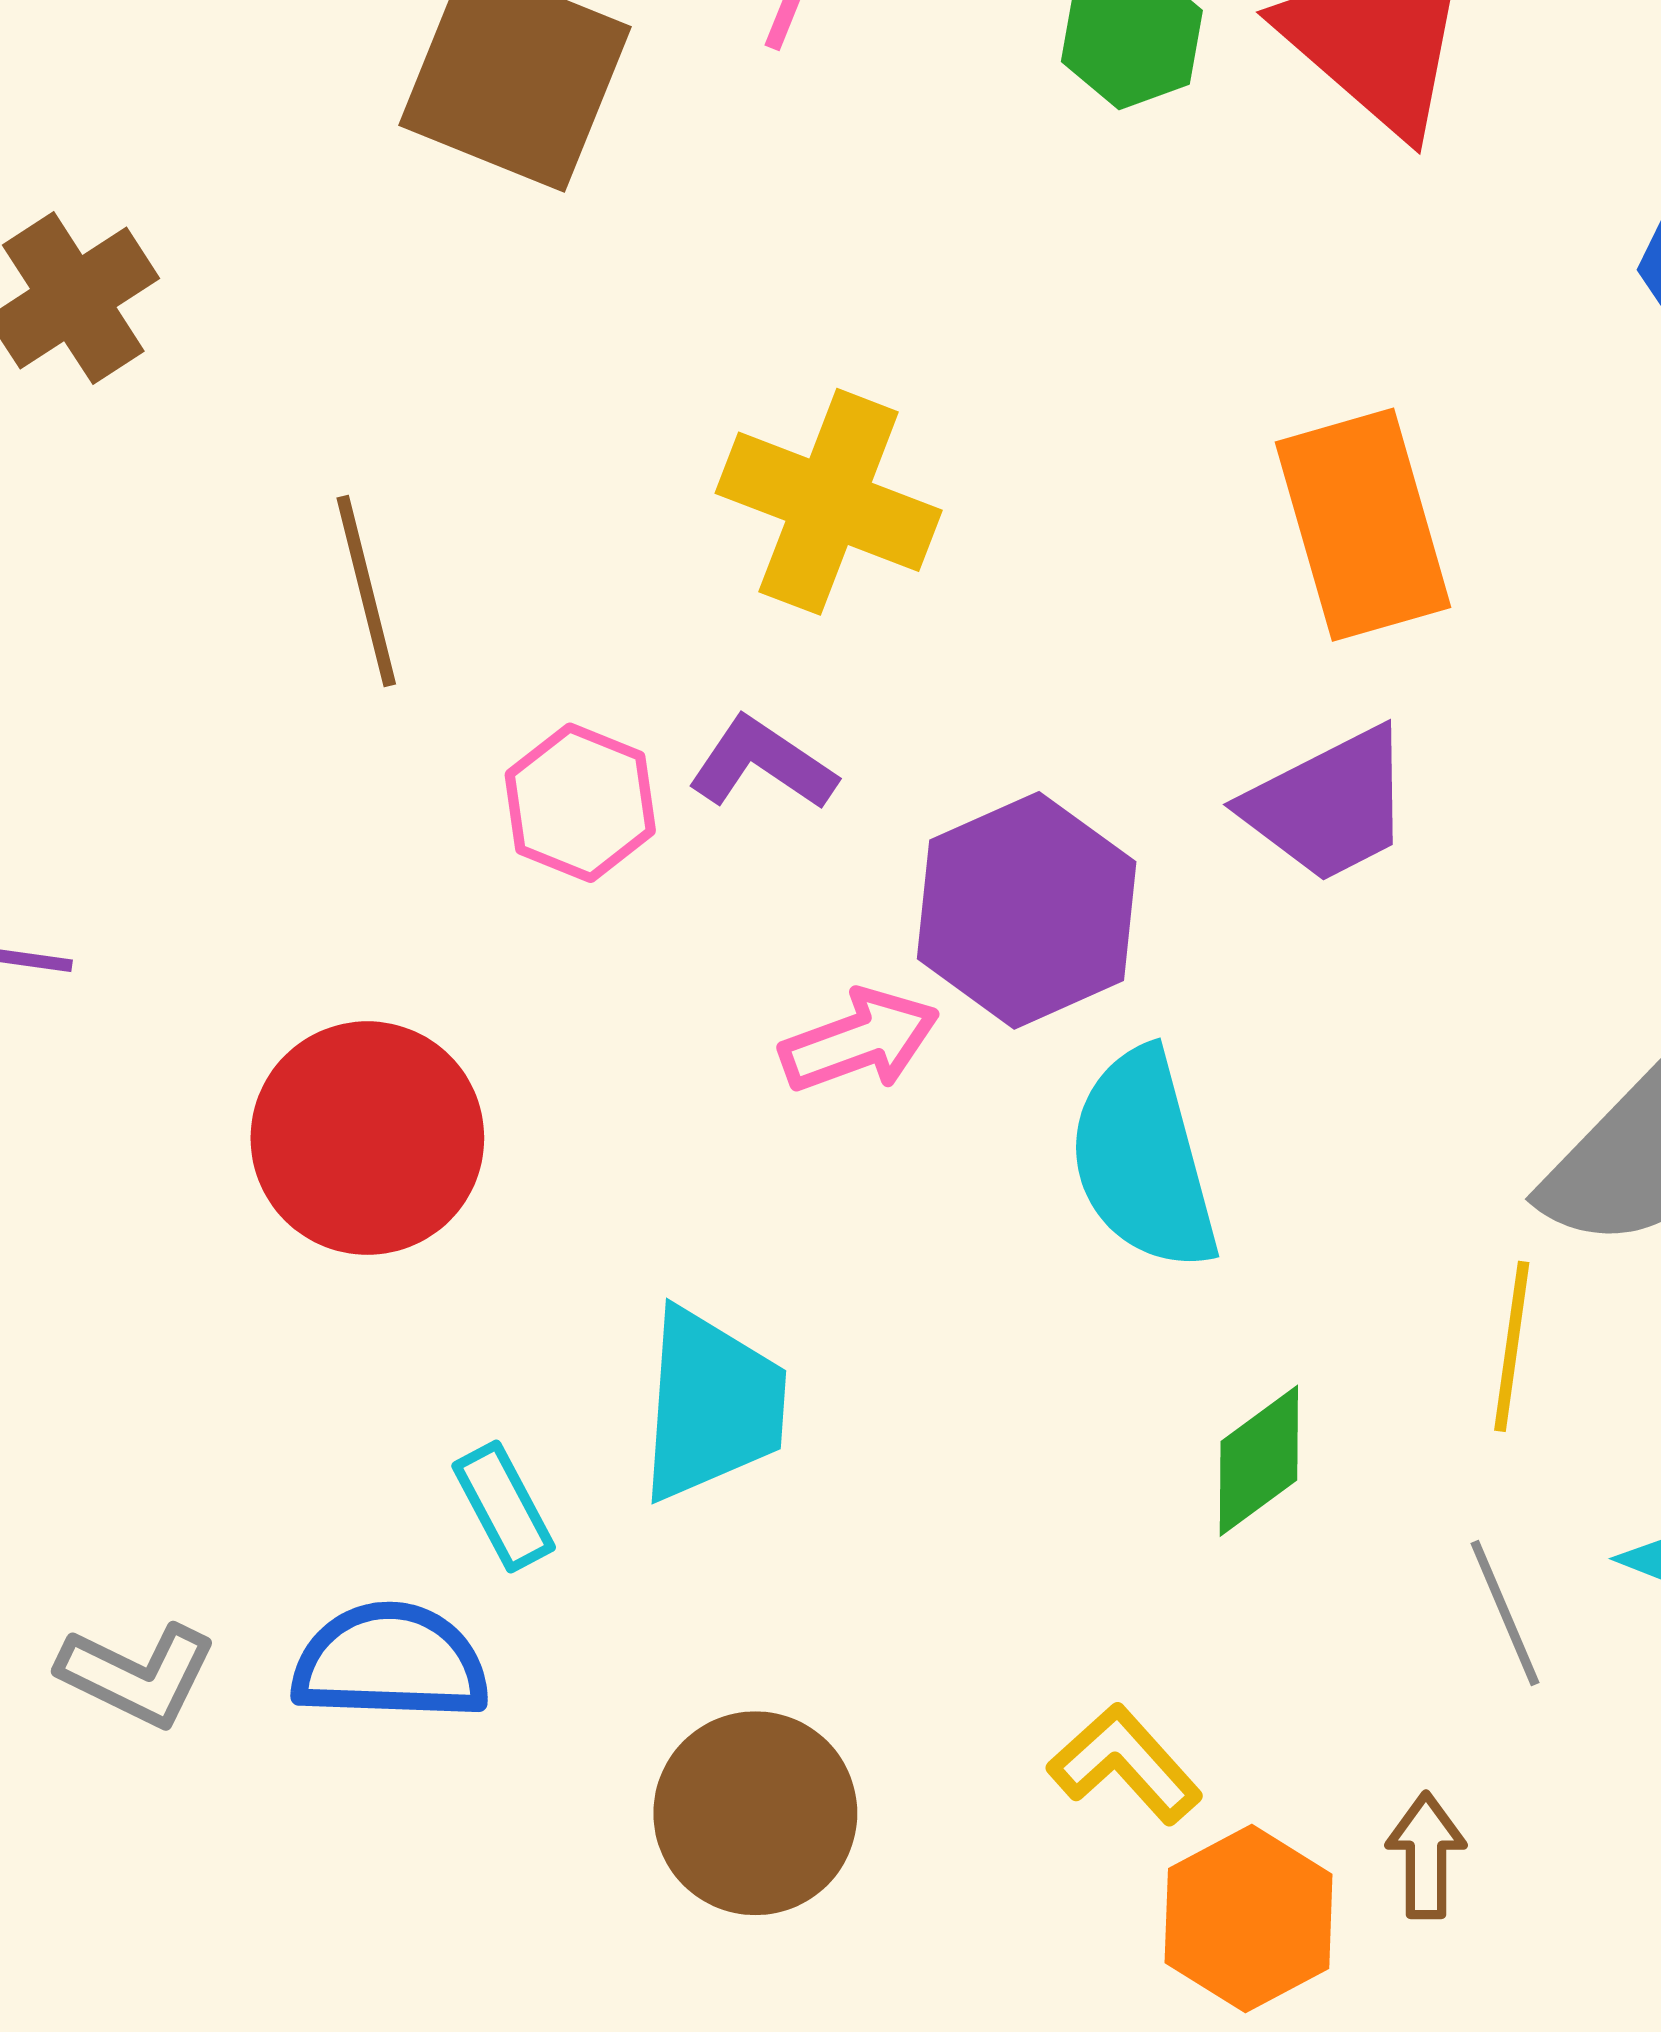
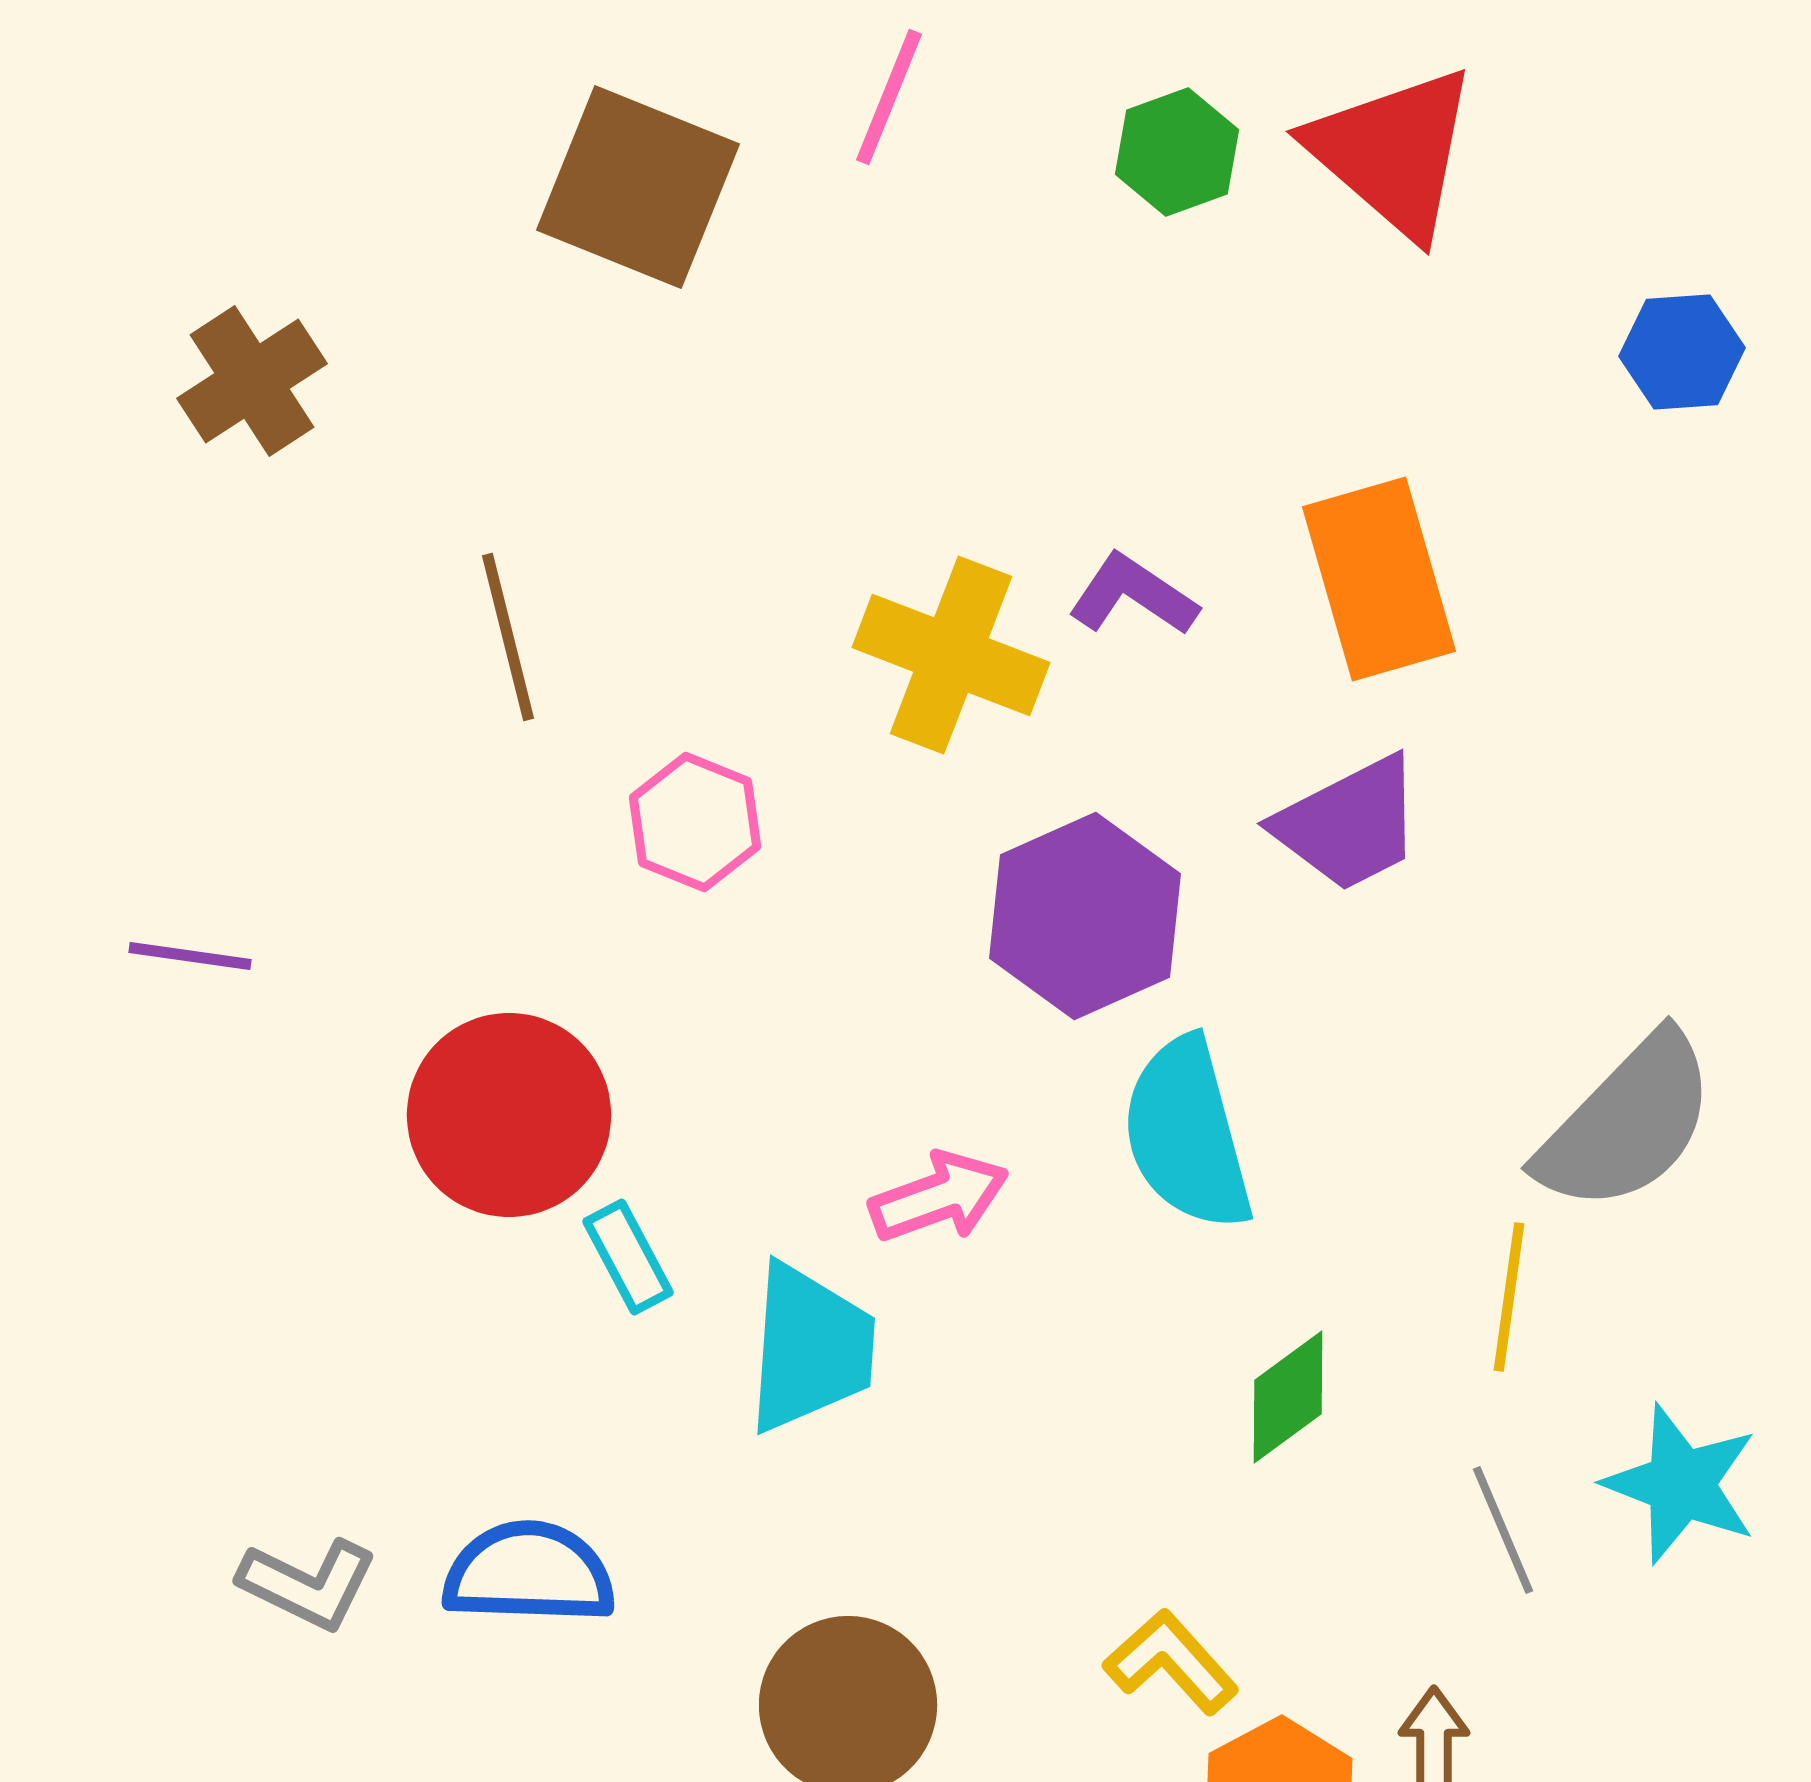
yellow cross: (829, 502) -> (951, 655), moved
purple L-shape: (762, 764) -> (1133, 595), moved
pink arrow: (859, 1041) -> (939, 1197), moved
cyan rectangle: (504, 1507) -> (628, 1257), moved

